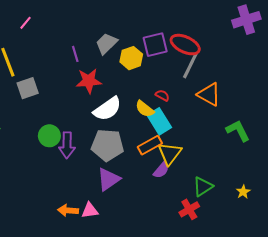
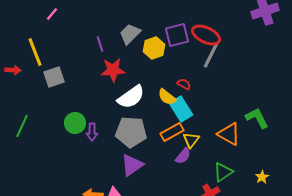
orange triangle: (209, 94) -> (229, 134), moved
purple arrow: (67, 145) -> (92, 132), size x0.7
yellow triangle: (170, 153) -> (191, 140), size x0.7

